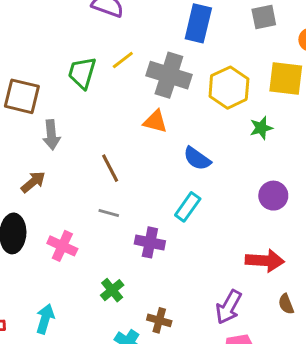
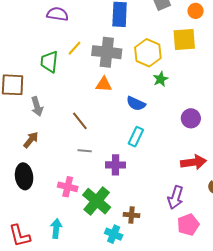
green star: (261, 128) -> (161, 79), moved
pink cross: (62, 246) -> (68, 187), moved
green cross: (112, 290) -> (97, 201), size x1.8

